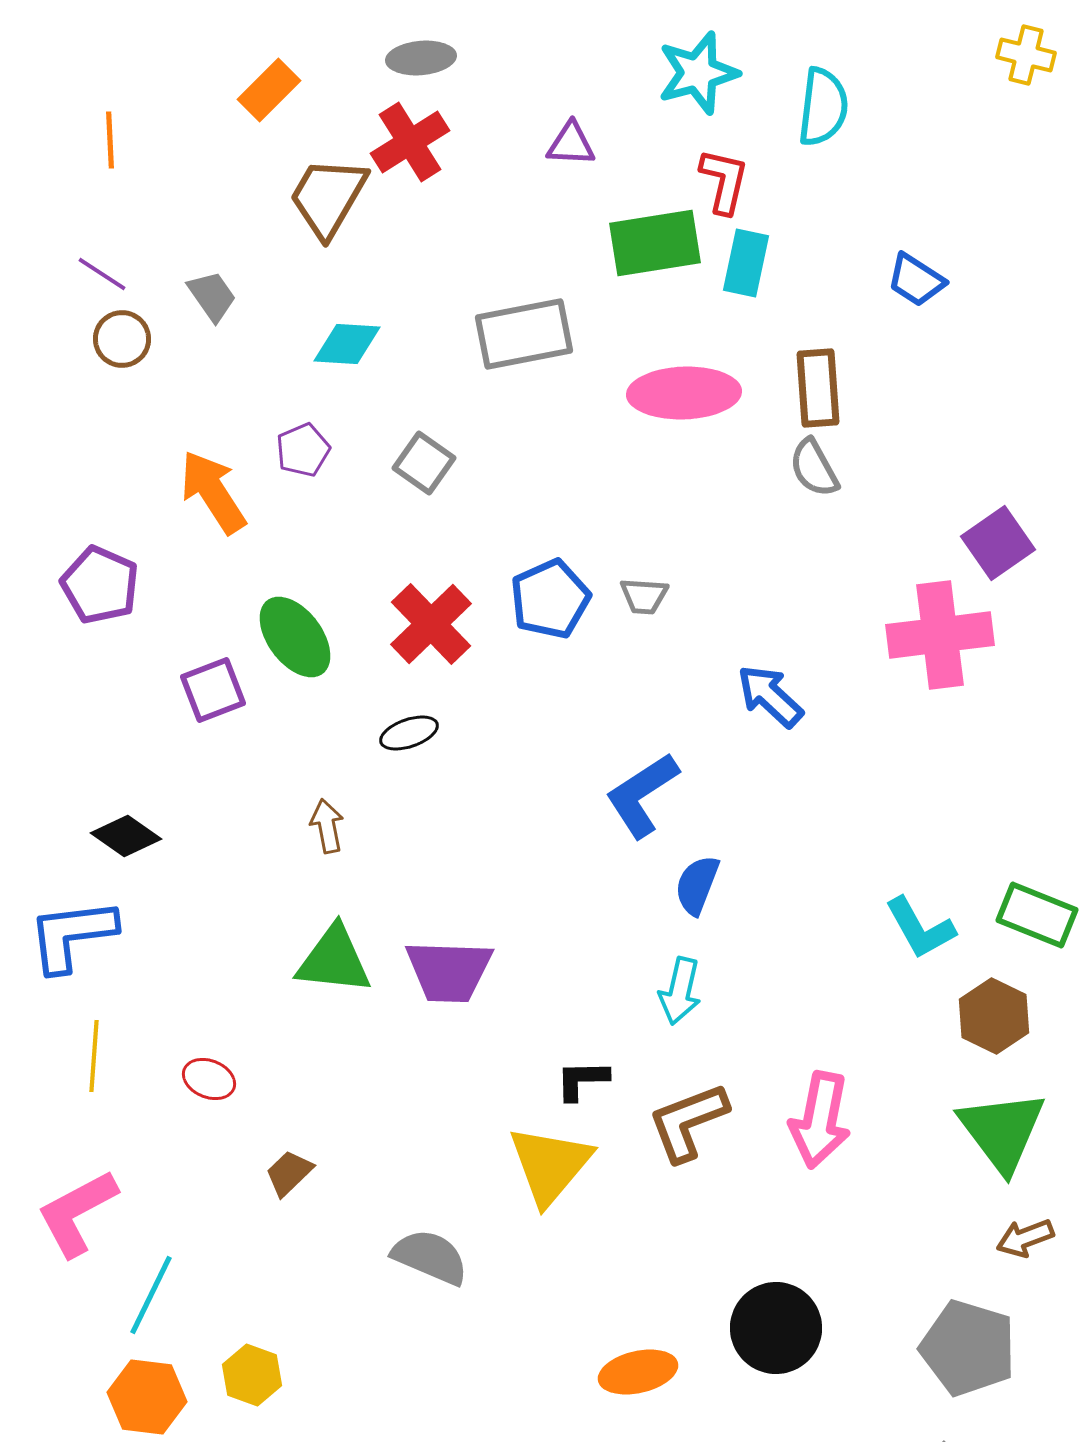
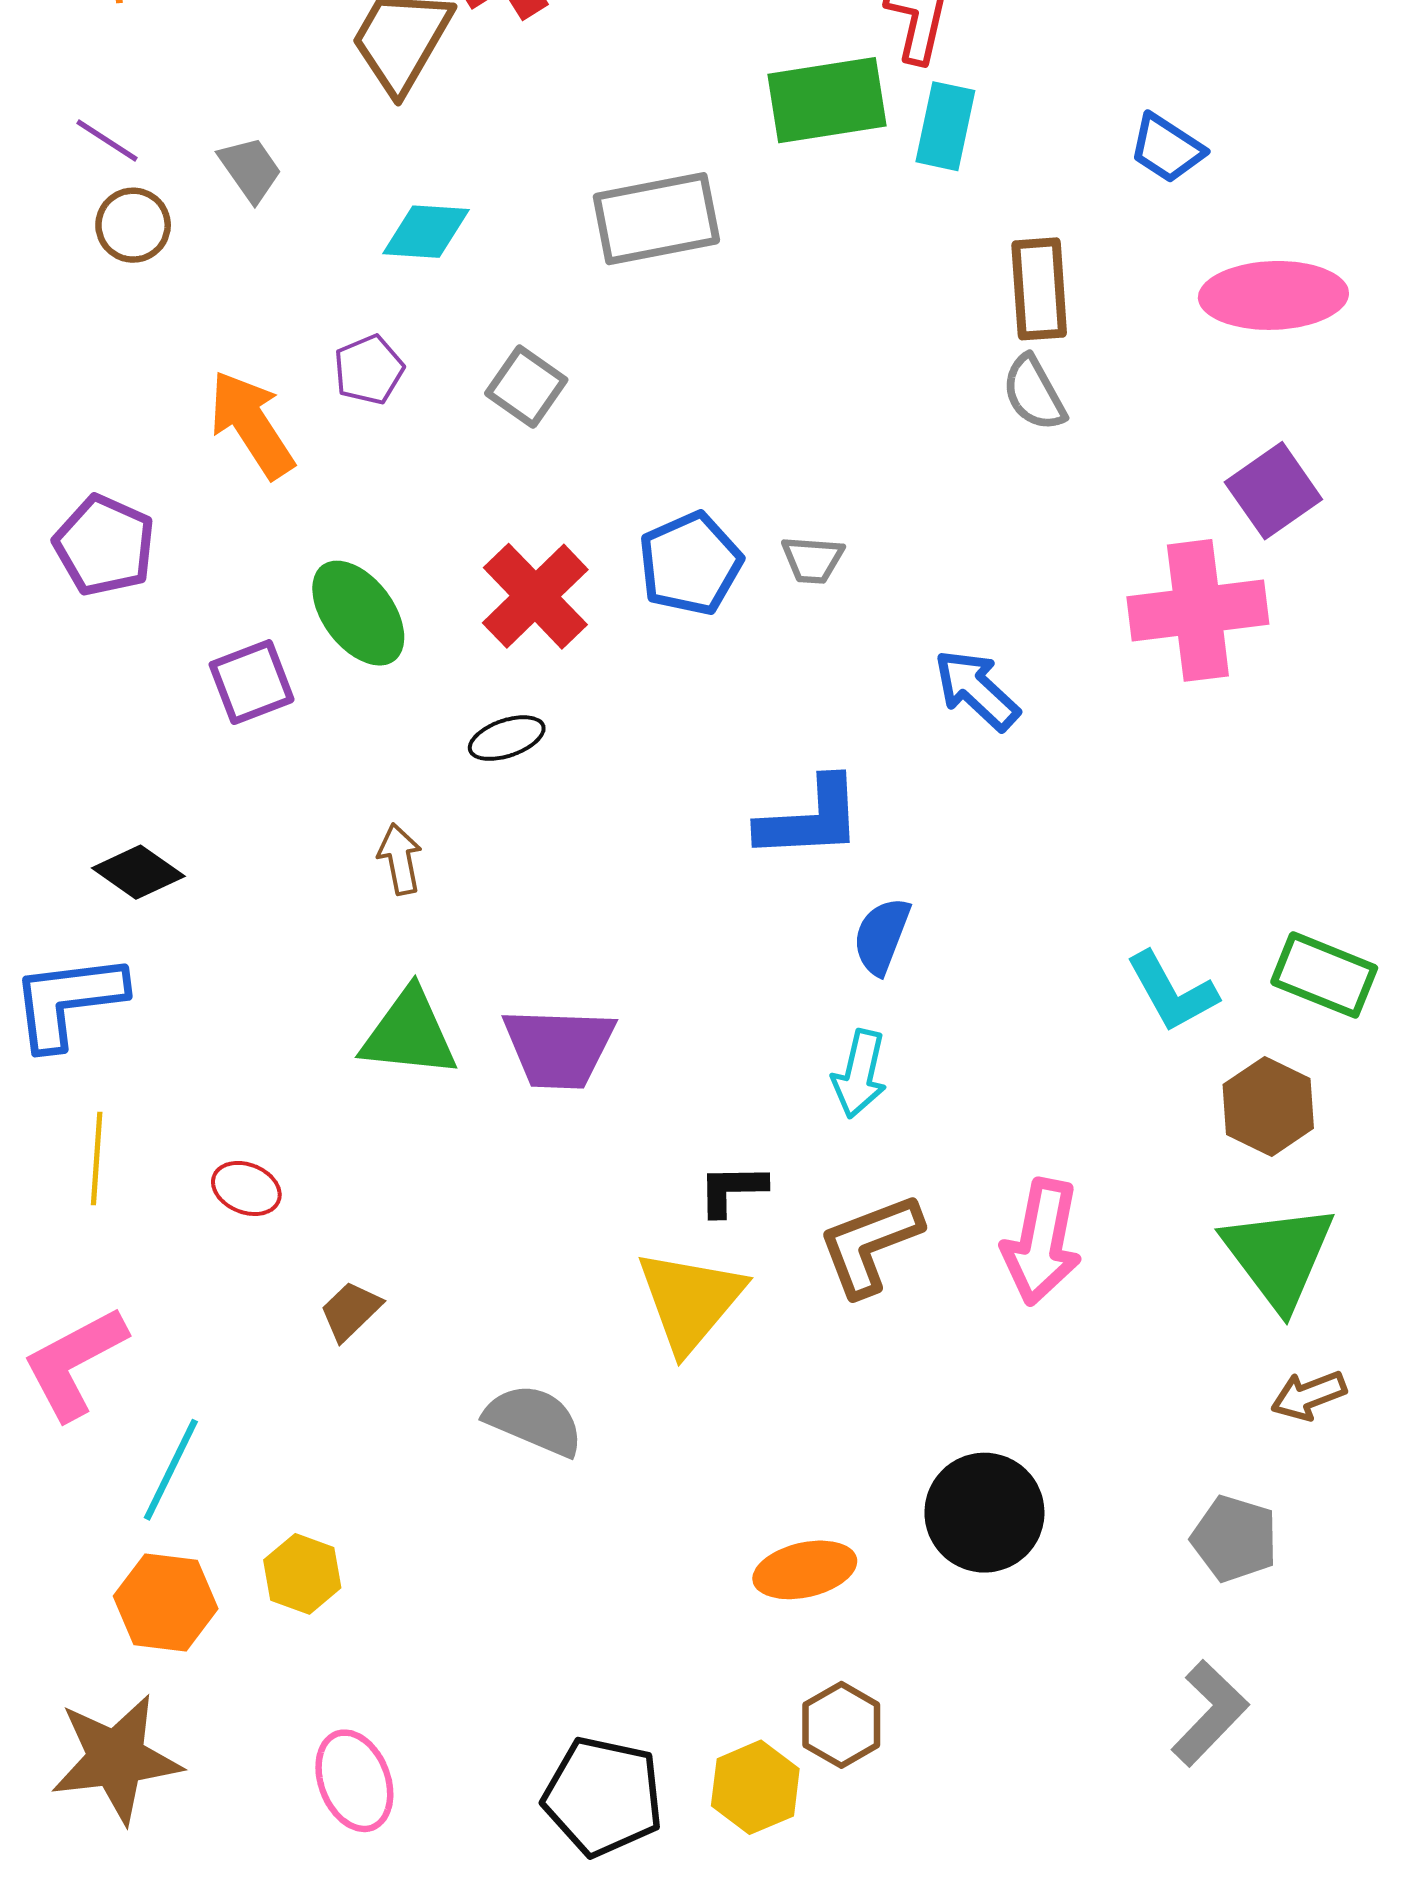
pink ellipse: (684, 393) -> (1273, 295), moved
blue L-shape: (642, 795) -> (810, 819), turned -150
gray pentagon: (968, 1348) -> (1234, 1539), size x0.7

